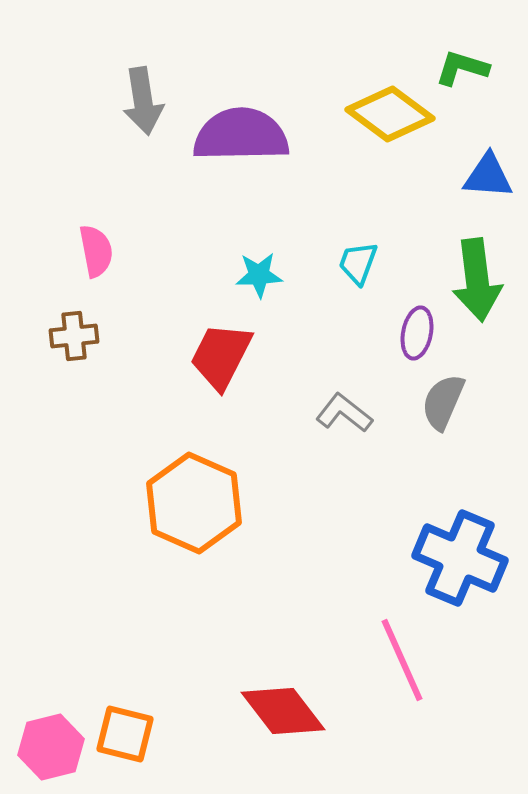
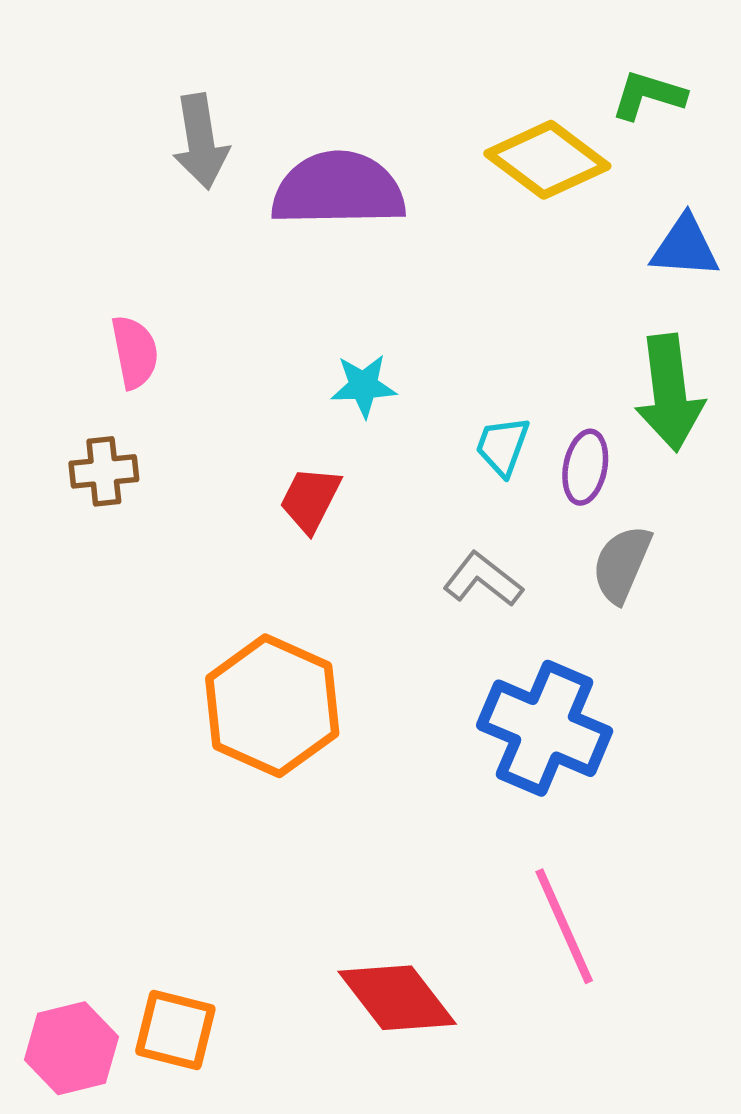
cyan trapezoid: (358, 263) -> (502, 446), moved
red trapezoid: (221, 356) -> (310, 499), size x0.7
blue cross: (460, 558) -> (545, 728), moved

